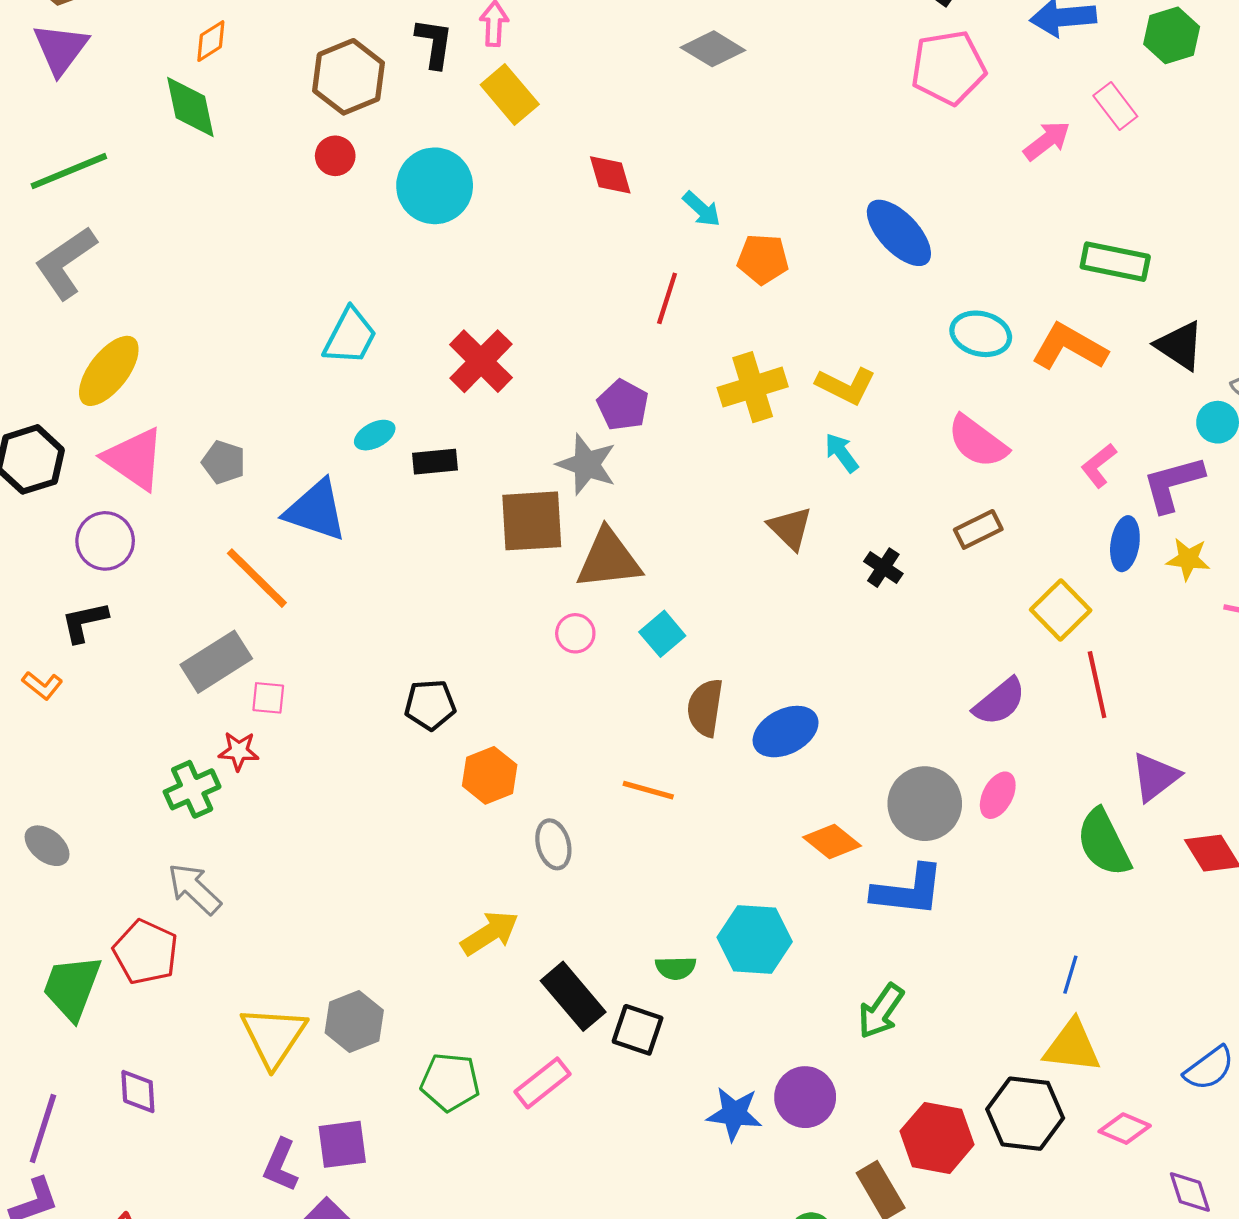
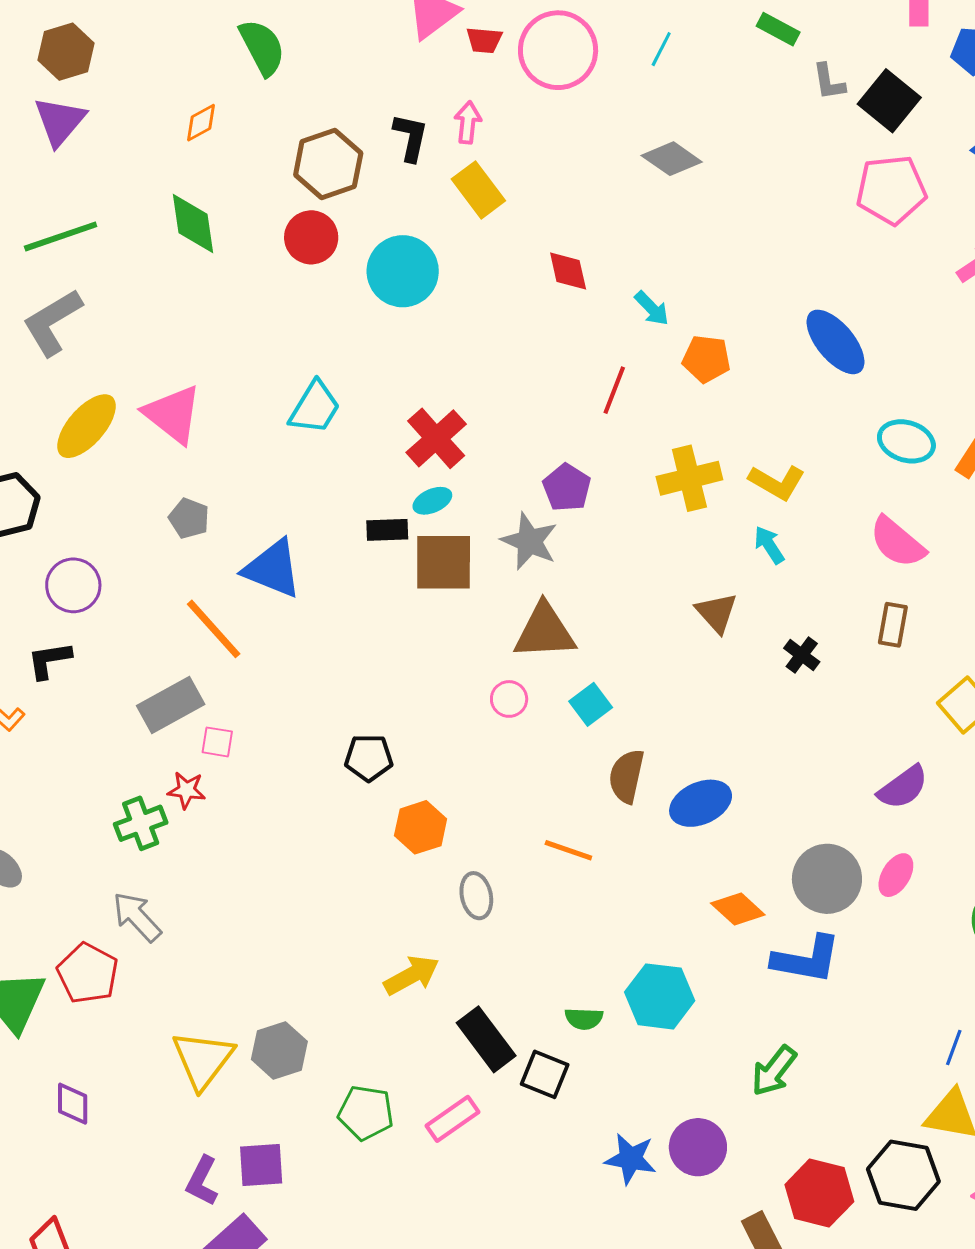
green diamond: (190, 107) -> (193, 223), moved
red circle: (335, 156) -> (311, 237), size x1.4
cyan ellipse: (375, 435) -> (432, 501), moved
pink triangle: (134, 459) -> (173, 414), moved
brown square: (532, 521) -> (444, 562), moved
brown rectangle: (978, 529) -> (893, 625), turned -57

